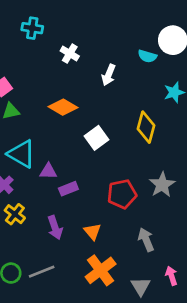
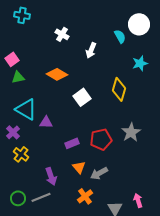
cyan cross: (32, 28) -> (22, 15), moved
cyan semicircle: (147, 56) -> (120, 36), turned -136
purple rectangle: (68, 189) -> (72, 143), moved
purple arrow: (55, 228) -> (51, 176), moved
gray arrow: (146, 240) -> (99, 173), moved, turned -96
orange cross: (101, 270) -> (85, 196), size x0.7

